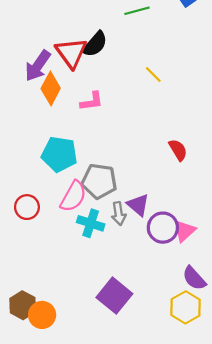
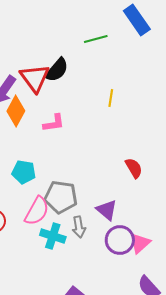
yellow line: (153, 74) -> (111, 98), turned 54
cyan pentagon: (59, 154) -> (24, 172), size x0.7
purple triangle: (138, 205) -> (107, 210), moved

